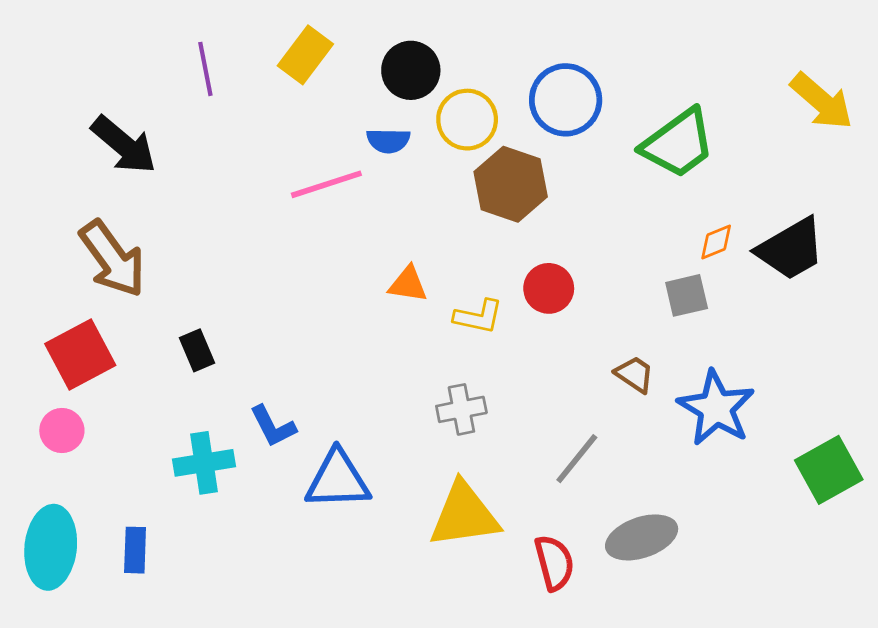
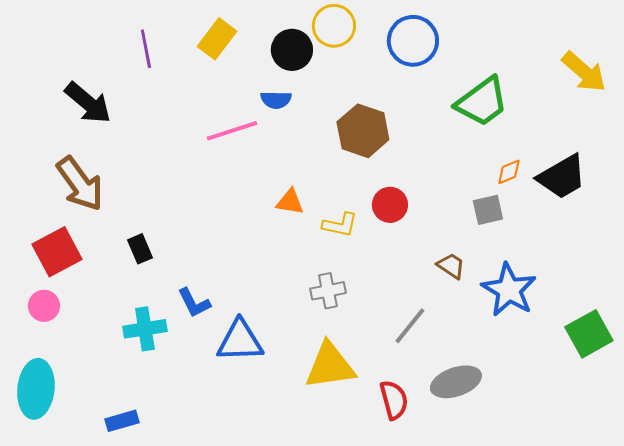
blue circle: (566, 100) -> (413, 41), moved
yellow circle: (467, 120) -> (334, 26), moved
blue rectangle: (135, 550) -> (122, 421), moved, turned 72

